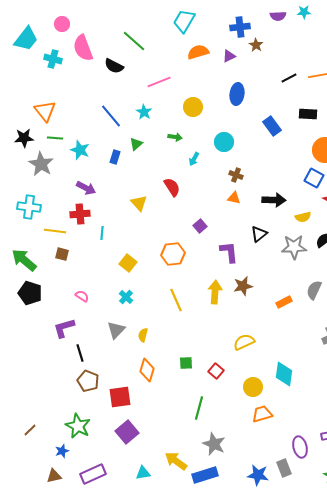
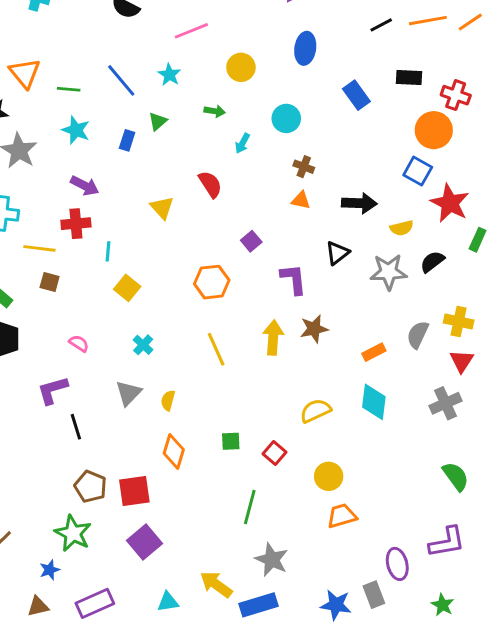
green line: (55, 138) -> (69, 89), moved
yellow square: (128, 263) -> (127, 288), moved
cyan diamond: (284, 374) -> (374, 402), moved
brown pentagon: (88, 381) -> (91, 487), moved

